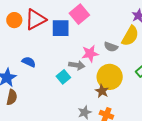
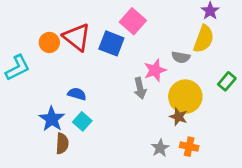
red triangle: (35, 19) -> (77, 37), turned -45
blue square: (61, 28) -> (111, 43), turned 30
gray arrow: (77, 65) -> (140, 88), turned 77
cyan square: (63, 77) -> (82, 121), moved

